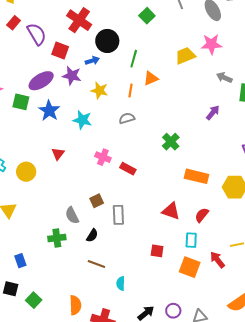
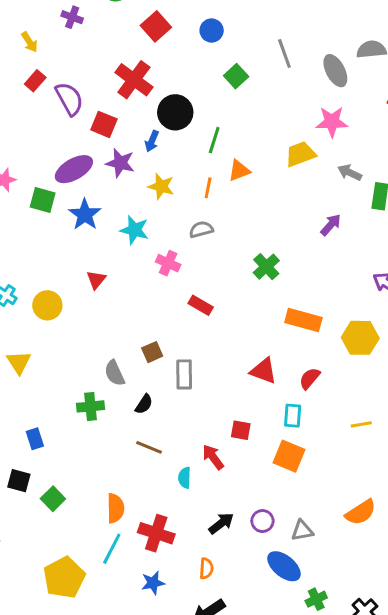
yellow trapezoid: (185, 56) -> (300, 154), moved
blue arrow: (92, 61) -> (152, 141), turned 128
pink cross: (103, 157) -> (168, 263), moved
red arrow: (217, 260) -> (213, 457), moved

